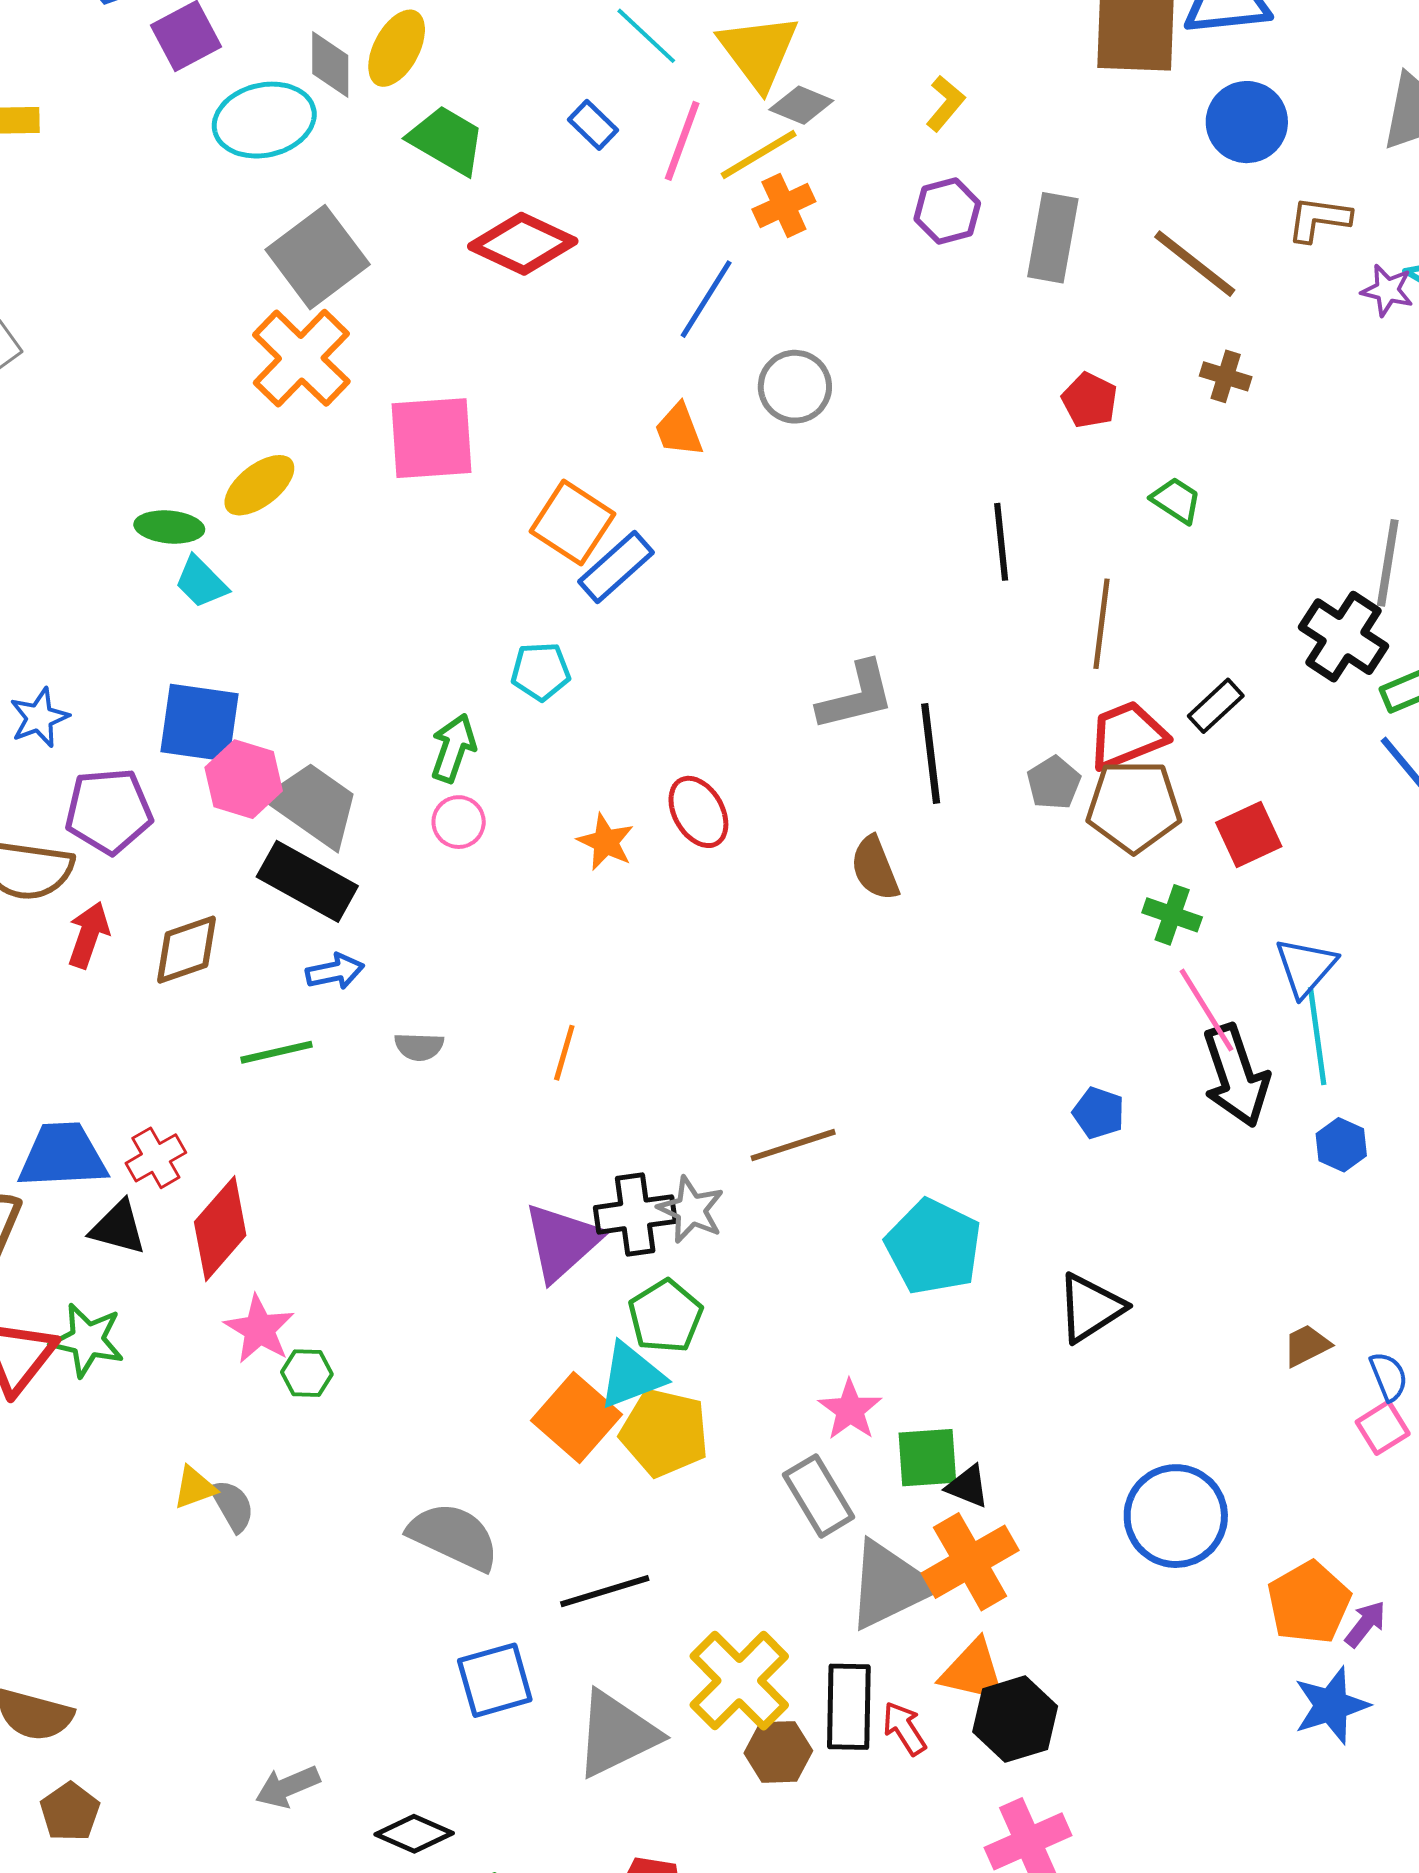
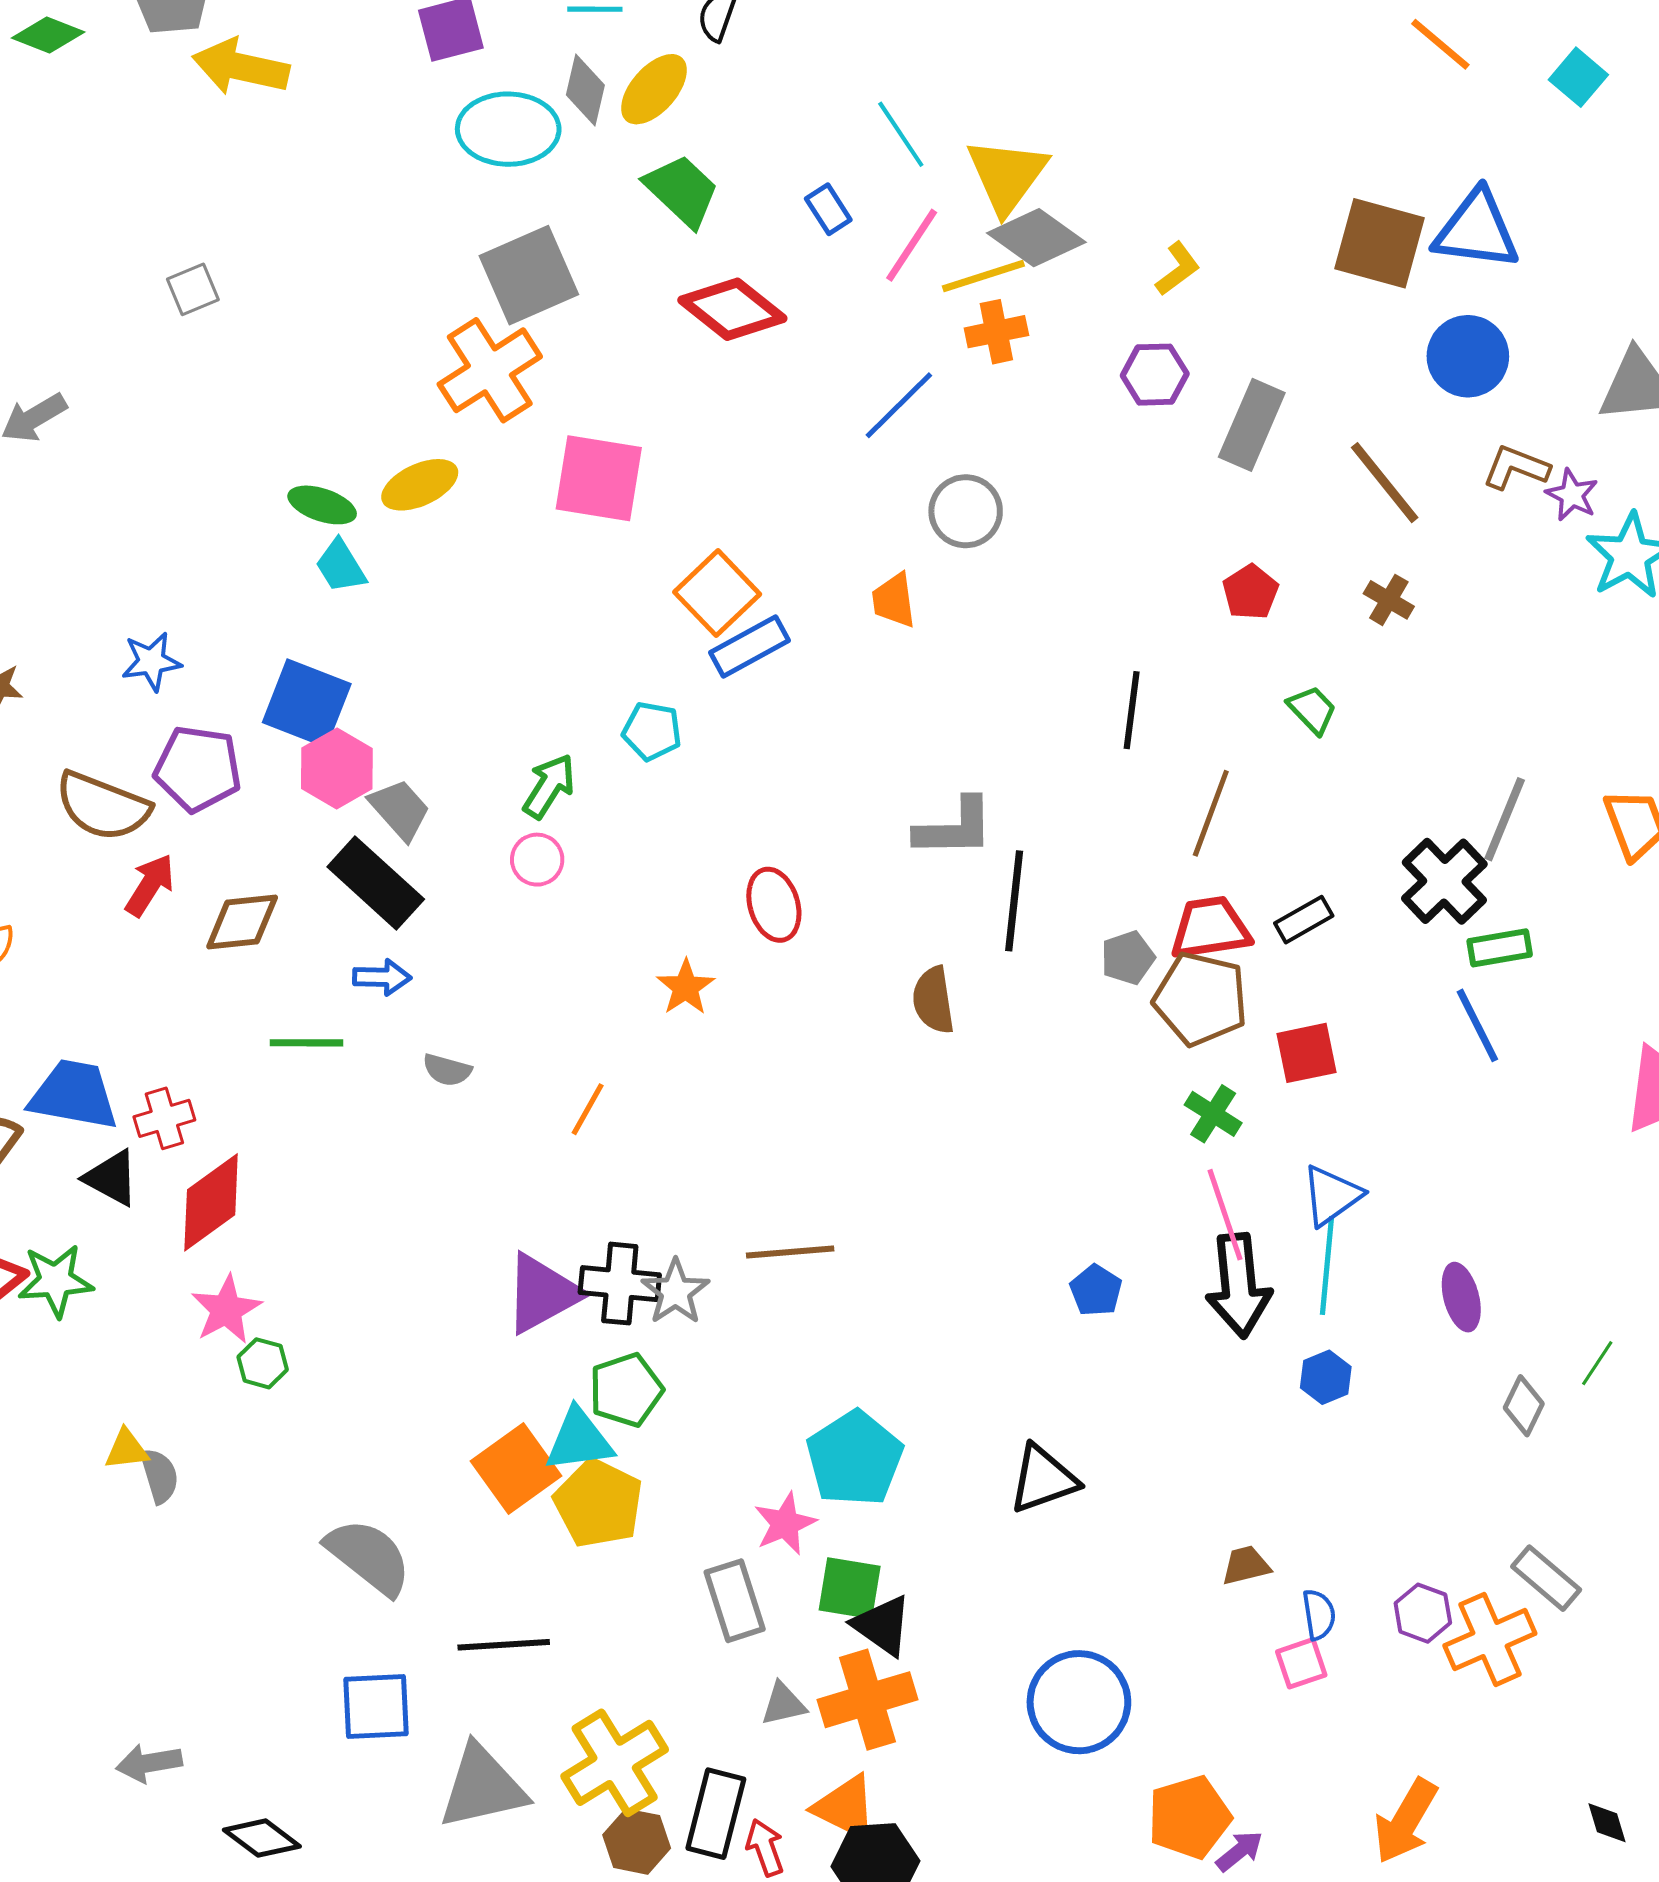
gray diamond: (801, 105) -> (1036, 238), size x1.5
purple star: (1387, 290) -> (1572, 495), moved
orange trapezoid: (679, 430) -> (894, 600), moved
gray trapezoid: (314, 805) -> (400, 810), size x0.7
orange star: (606, 842) -> (686, 987), moved
cyan pentagon: (933, 1247) -> (855, 1459), moved
green star: (87, 1340) -> (56, 1281), turned -30
black triangle: (968, 1486) -> (882, 1625), size x1.4
gray triangle: (890, 1585) -> (783, 1704), size x0.5

